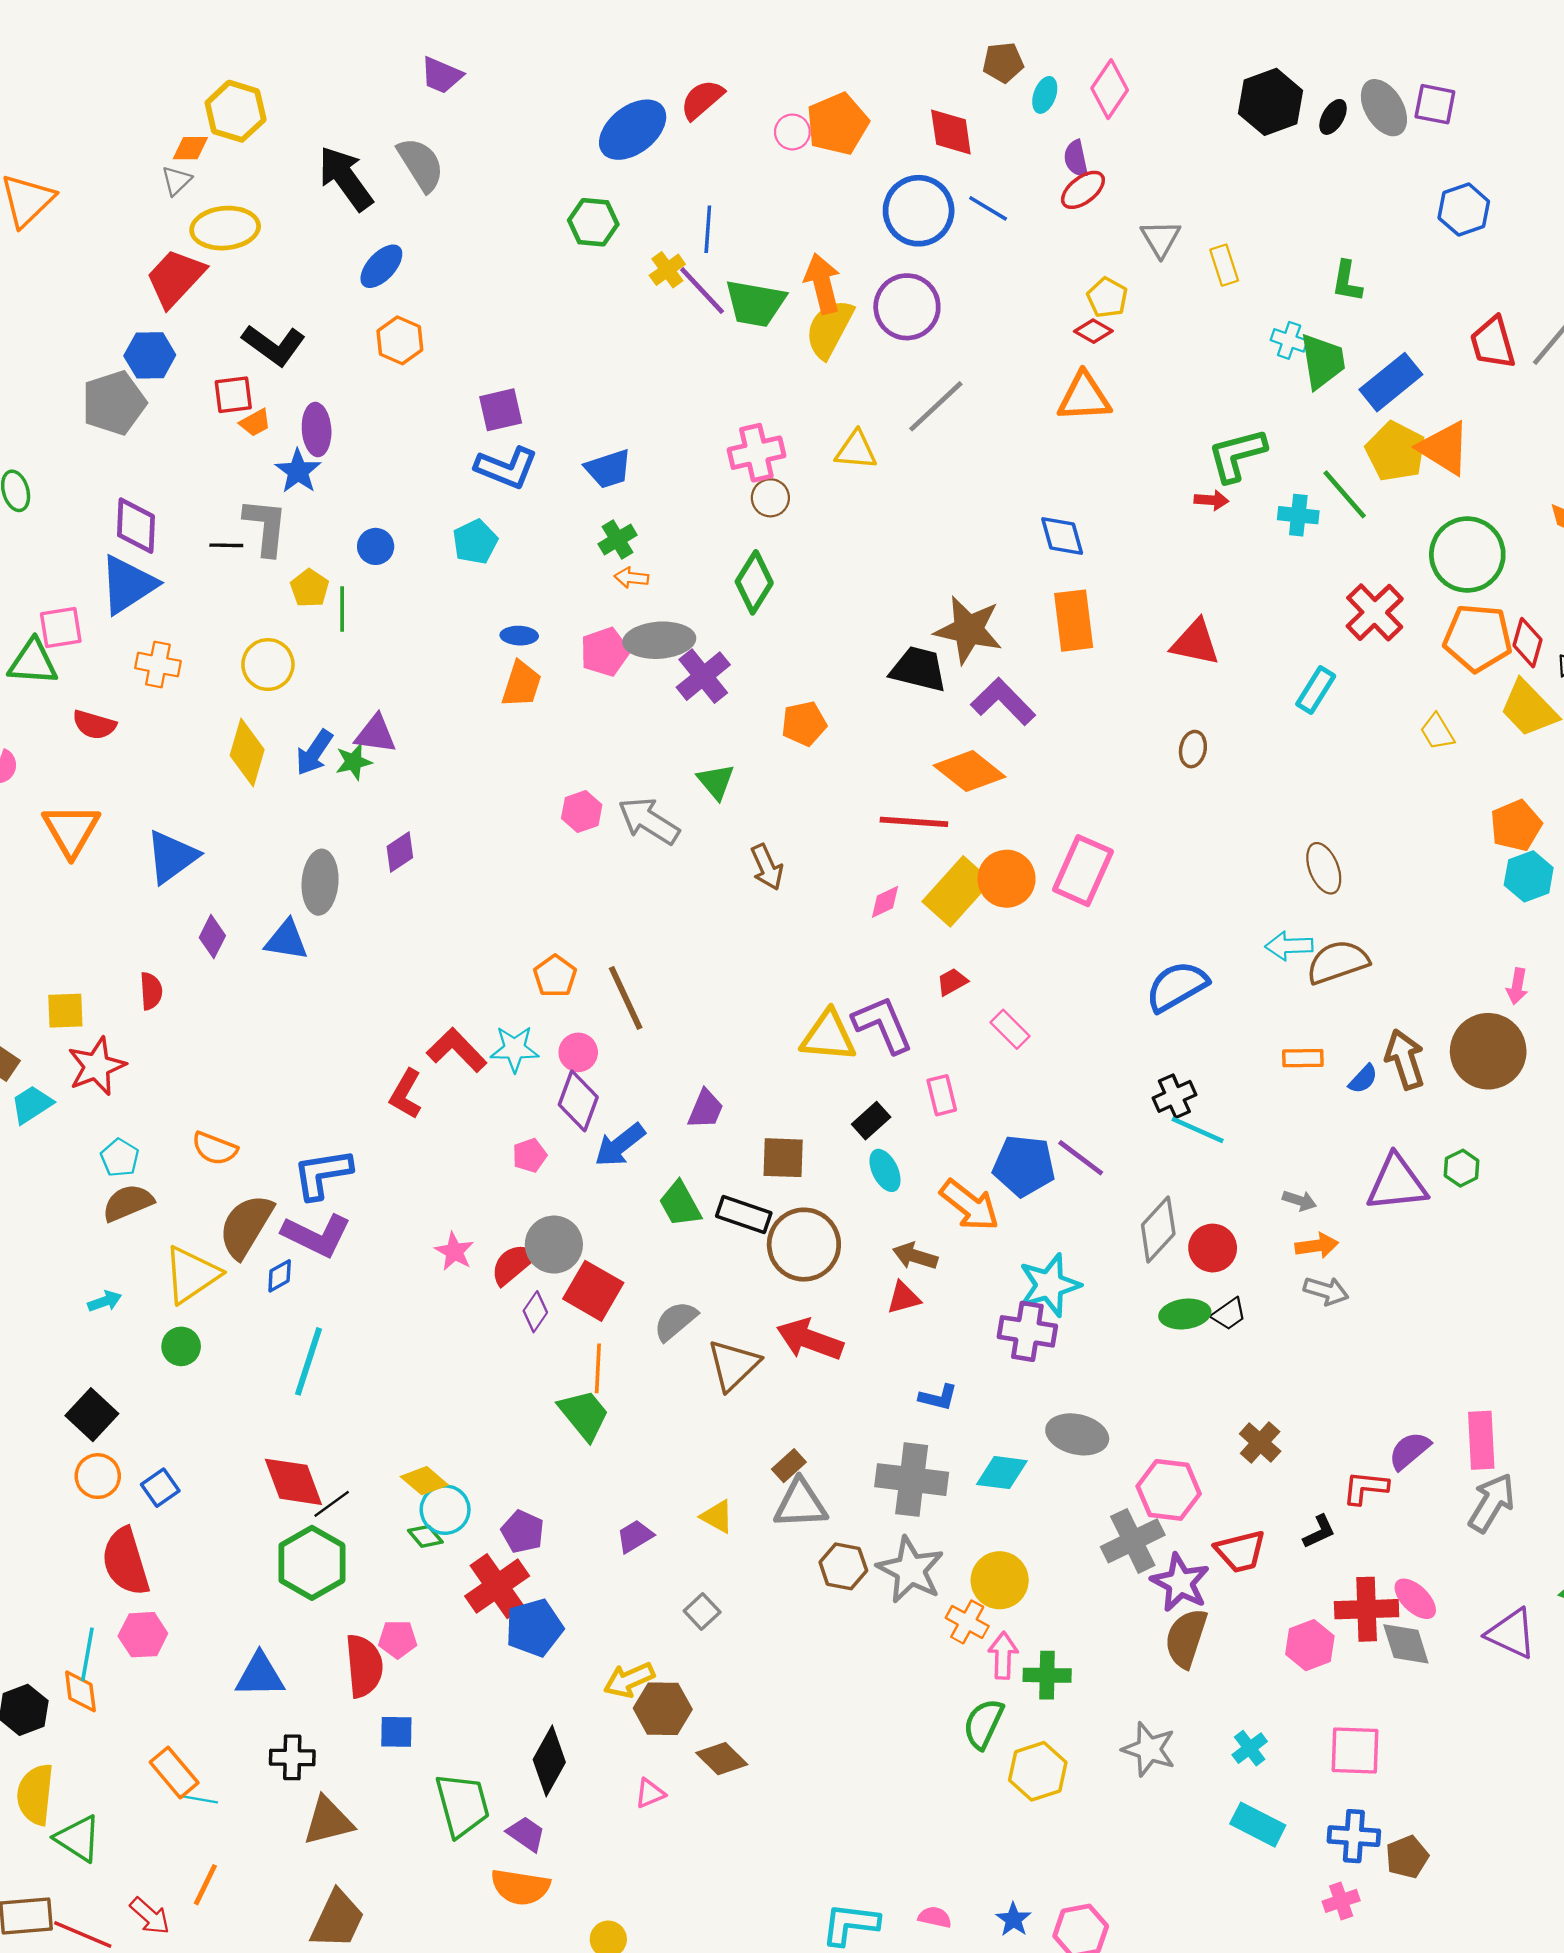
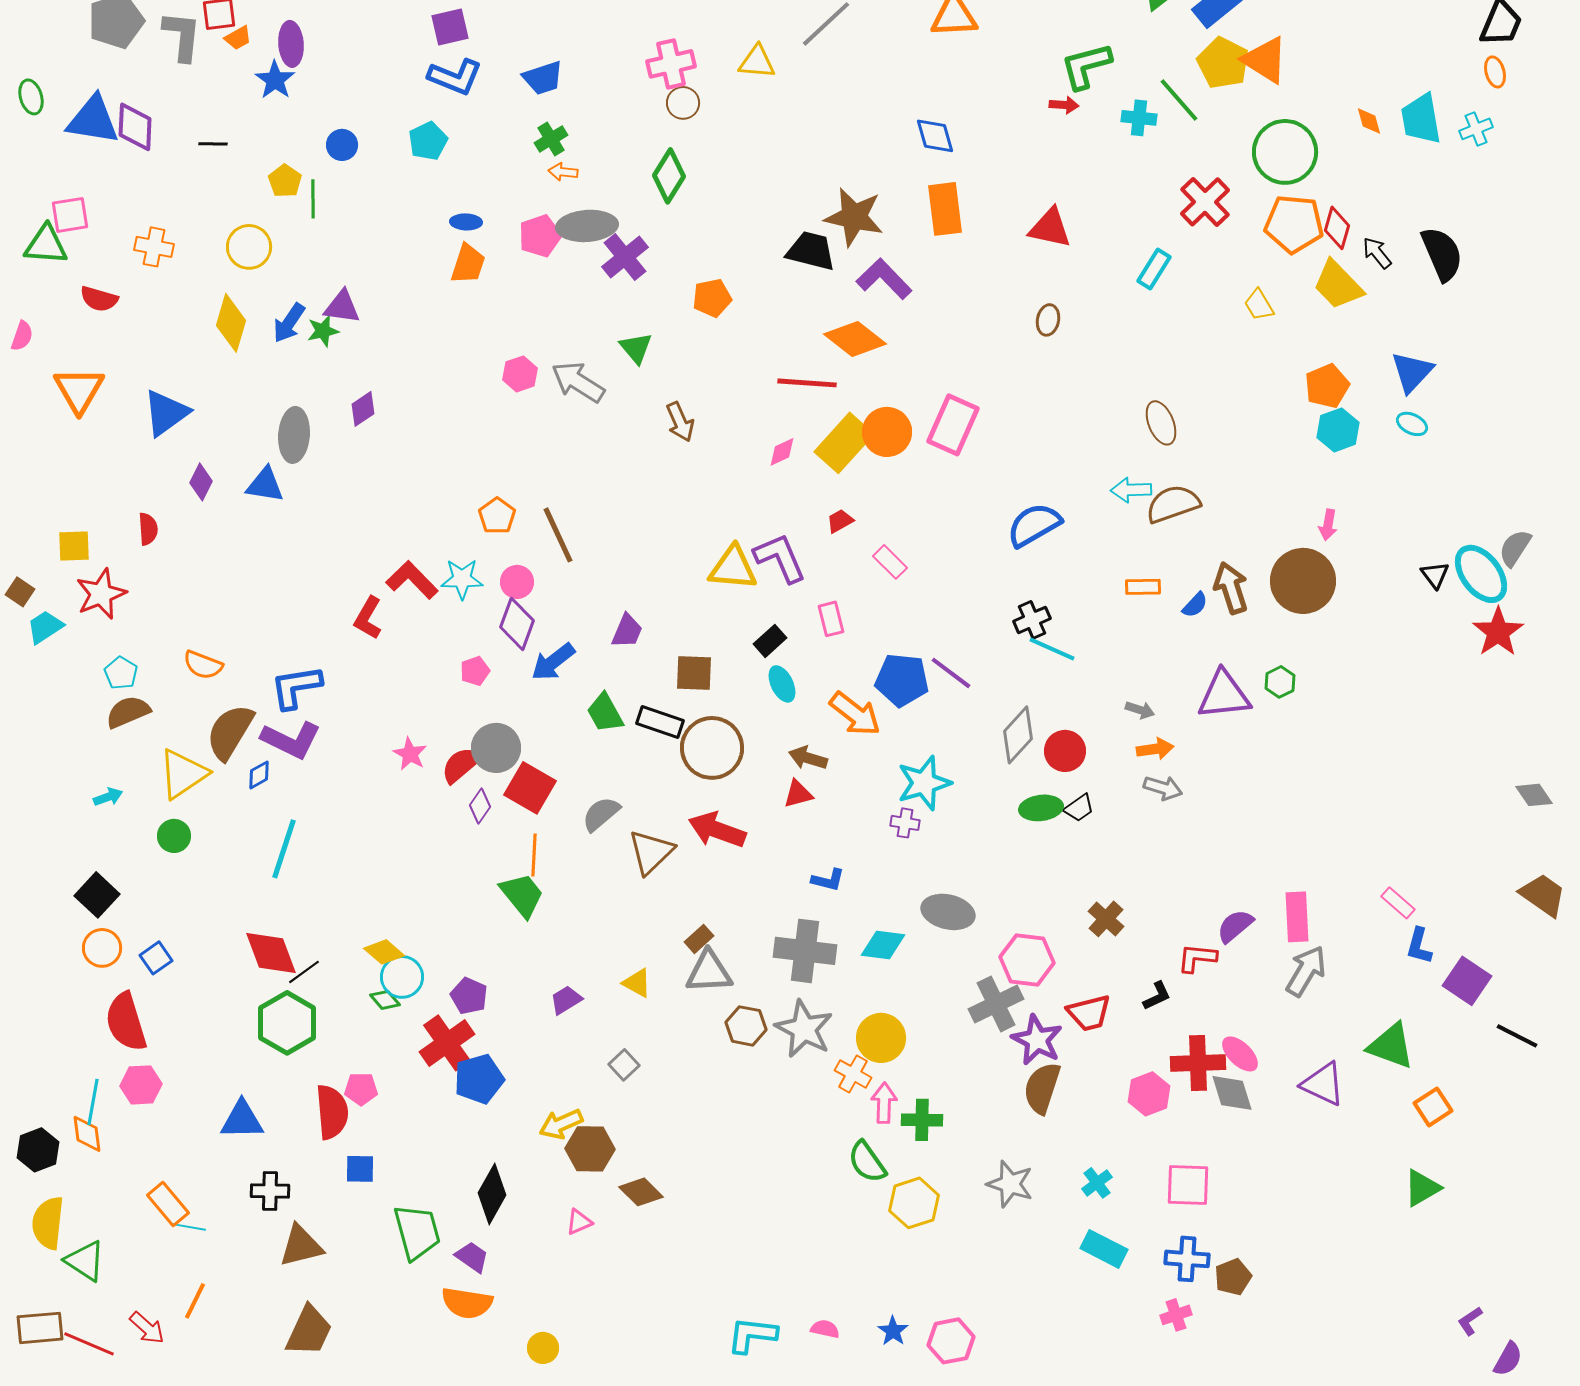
gray L-shape: (266, 527) -> (182, 36), moved
blue triangle: (128, 585) -> (93, 120), moved, turned 42
purple cross: (1027, 1331) -> (905, 823), size x0.6
green semicircle: (983, 1724) -> (867, 1162), turned -60

